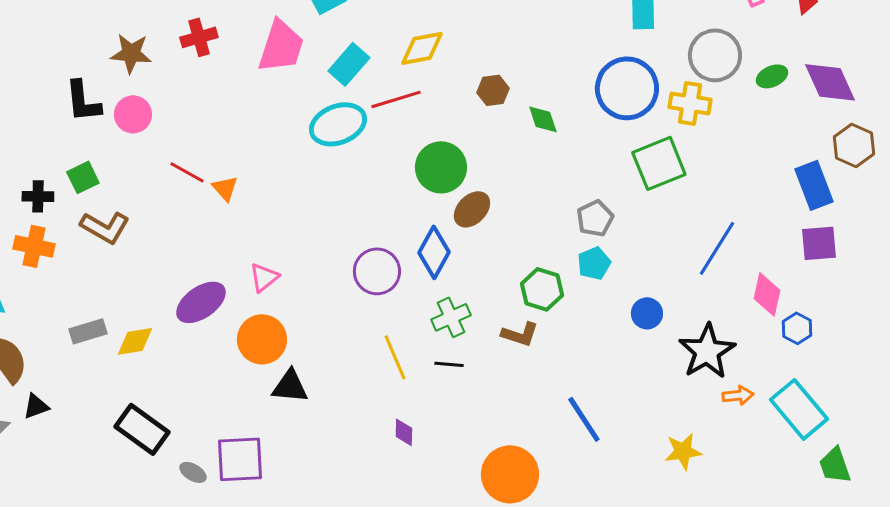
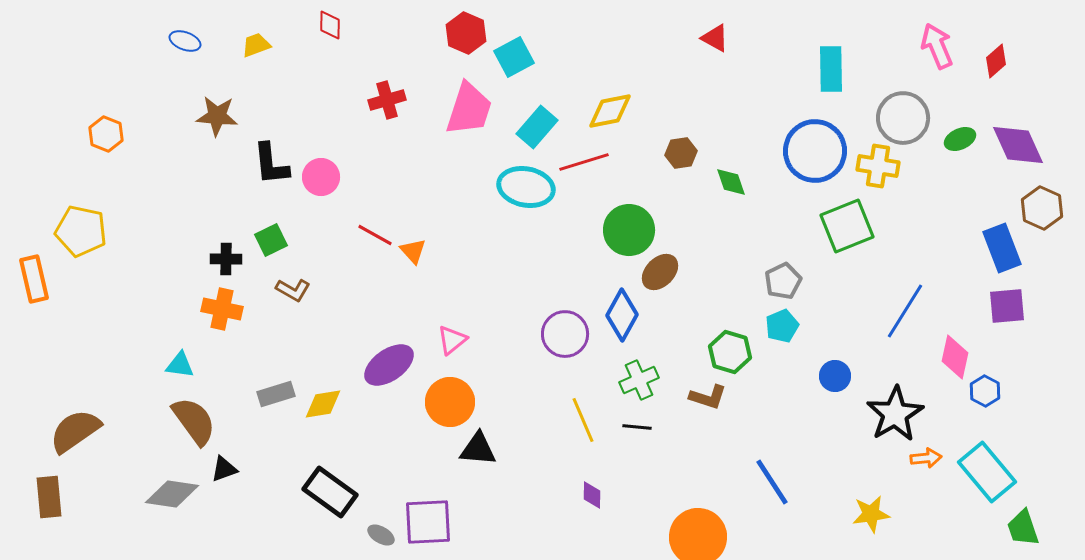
brown star: (131, 53) -> (217, 116), moved
cyan ellipse: (338, 124) -> (526, 187), turned 32
brown L-shape: (105, 227) -> (293, 290), size x0.7

